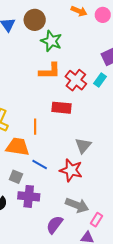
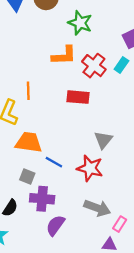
green star: (51, 41) -> (80, 23), moved
orange line: (35, 127) -> (28, 91), moved
purple semicircle: (55, 225) -> (55, 225), moved

